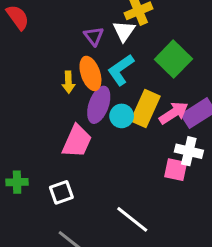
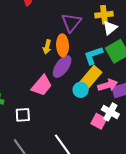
white triangle: (124, 31) -> (110, 28), moved
purple triangle: (94, 36) -> (71, 22), size x1.5
cyan L-shape: (121, 70) -> (93, 55), moved
cyan circle: (122, 116) -> (81, 90), moved

